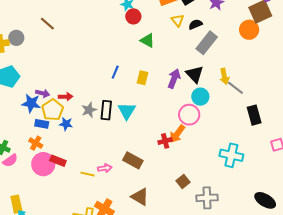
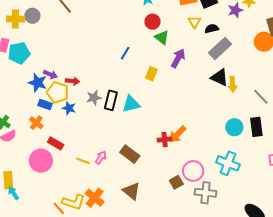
red circle: (133, 16) -> (152, 22), moved
blue line: (115, 72) -> (125, 53), moved
black triangle: (195, 74) -> (219, 77), moved, turned -30
purple arrow: (174, 79) -> (178, 58), moved
gray line: (235, 88) -> (261, 97), moved
cyan circle: (200, 97) -> (234, 127), moved
yellow pentagon: (53, 110) -> (58, 92), turned -30
cyan triangle: (127, 111) -> (131, 104), turned 36
pink circle: (189, 115) -> (193, 171), moved
pink circle: (43, 164) -> (41, 161), moved
pink arrow: (105, 168) -> (101, 158), turned -56
gray cross: (207, 198) -> (205, 193), moved

